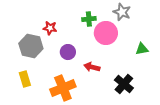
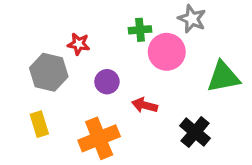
green triangle: (142, 49) -> (223, 77), size x1.6

